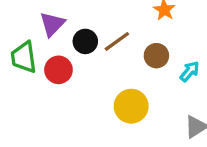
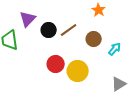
red circle: (58, 70) -> (56, 64), moved

